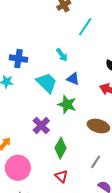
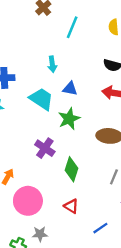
cyan arrow: (62, 55) -> (52, 64), turned 40
green star: (67, 104) -> (69, 119), turned -30
red triangle: (61, 176) -> (71, 206), moved

